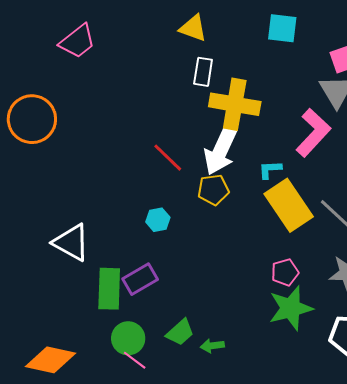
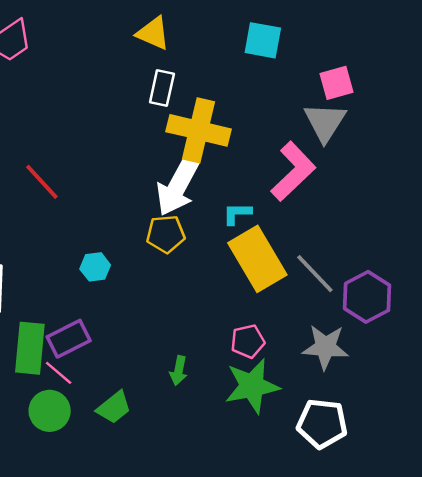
red line: (168, 158) -> (42, 182), moved
green arrow: (212, 346) -> (179, 371), moved, turned -75
pink line: (135, 360) -> (59, 373), moved

